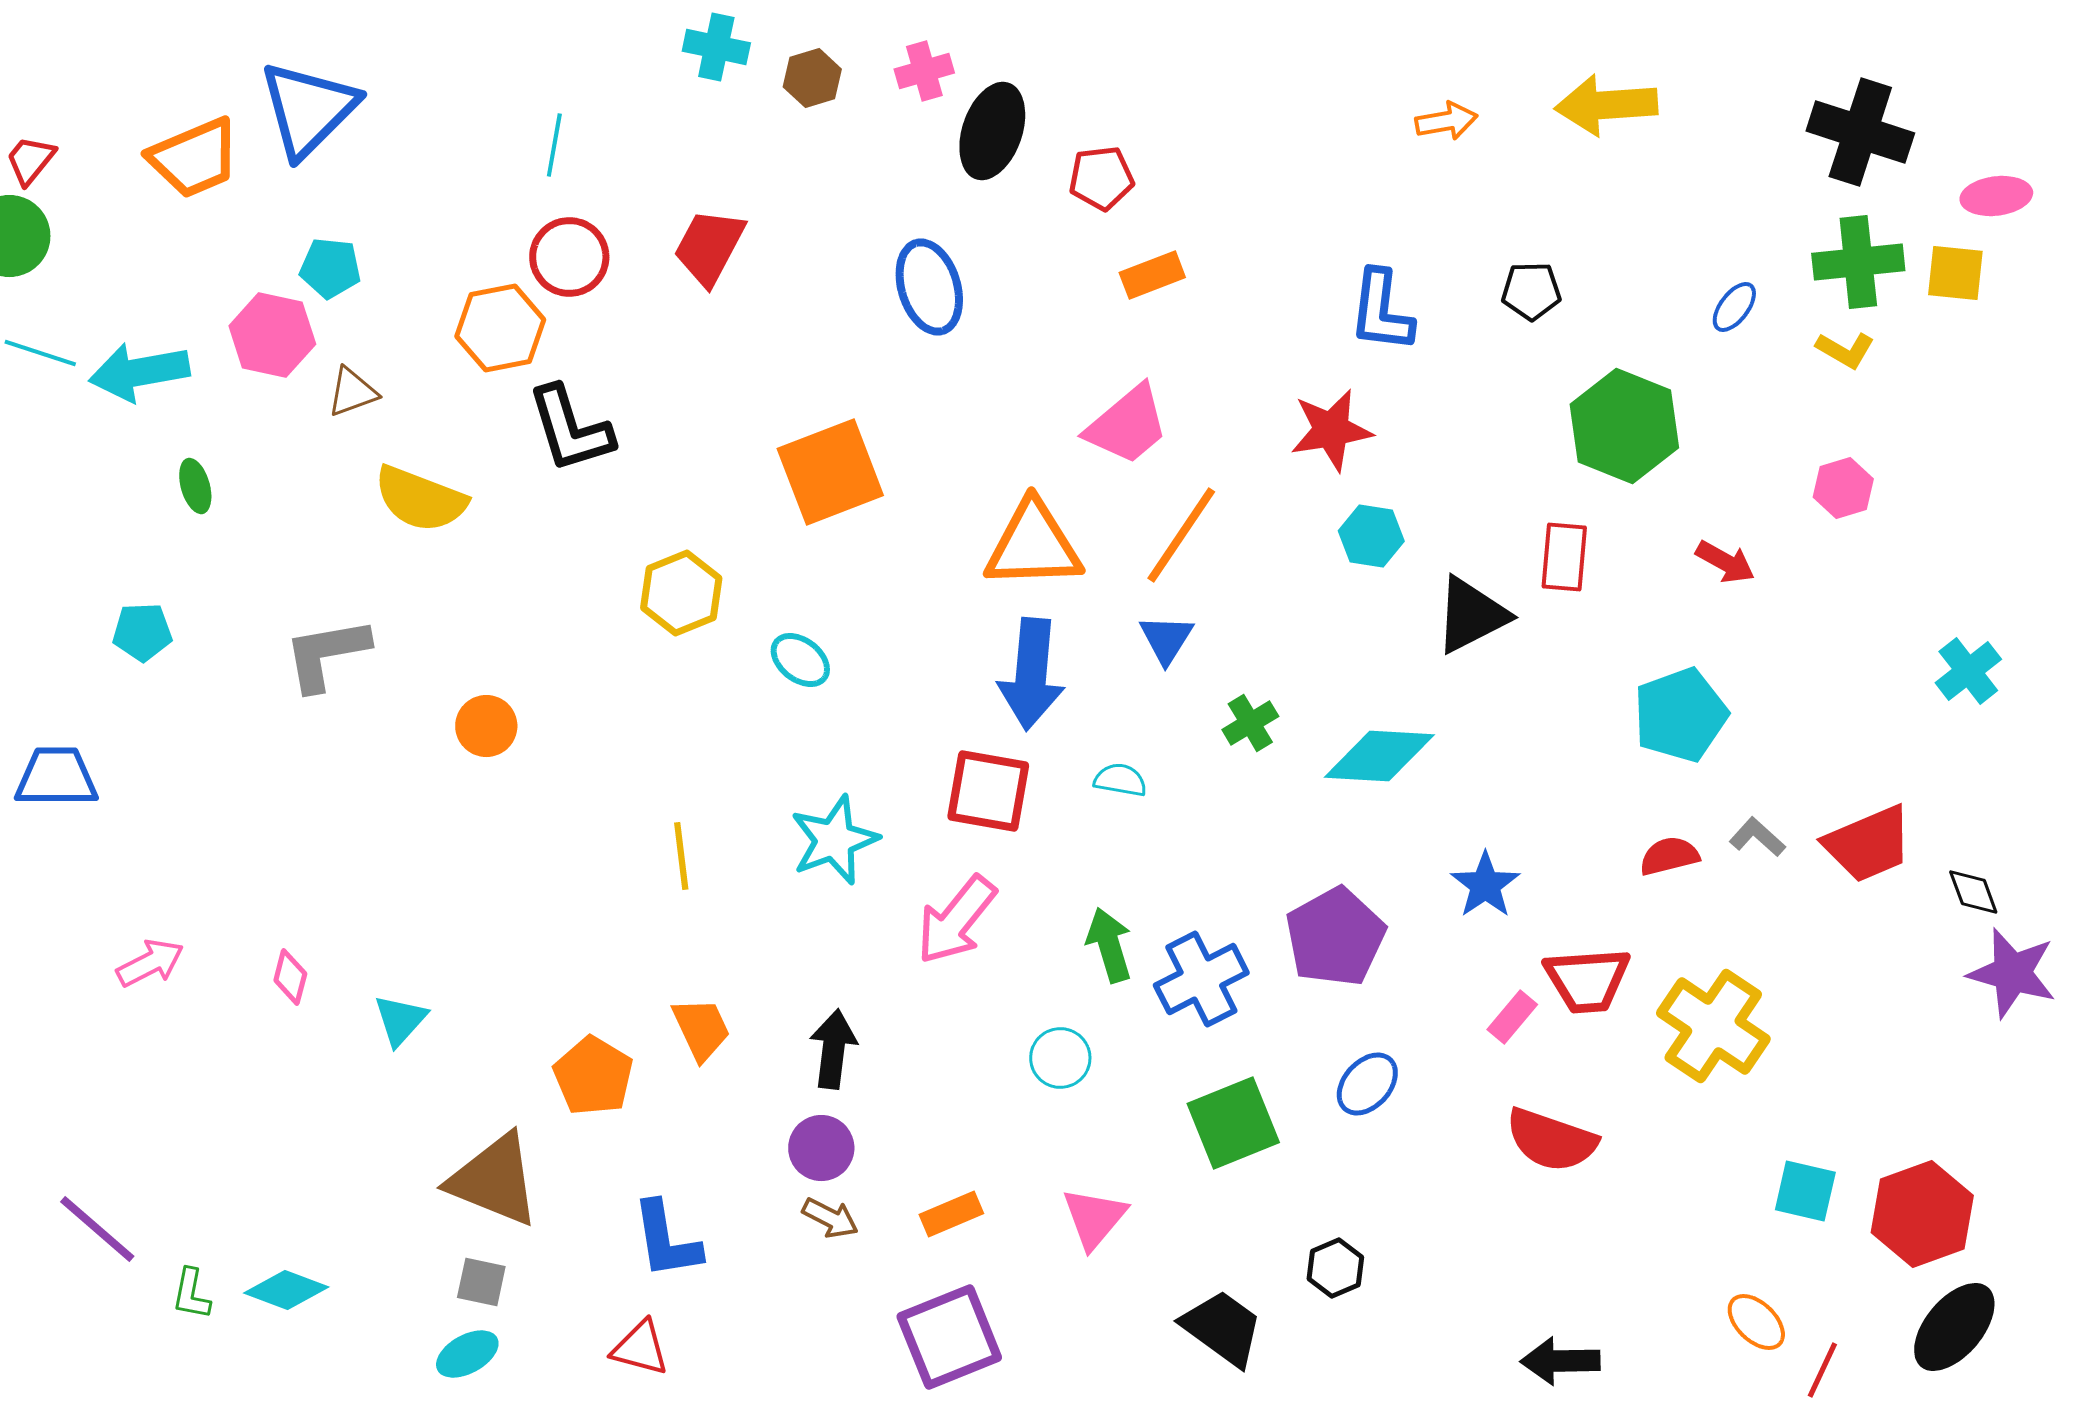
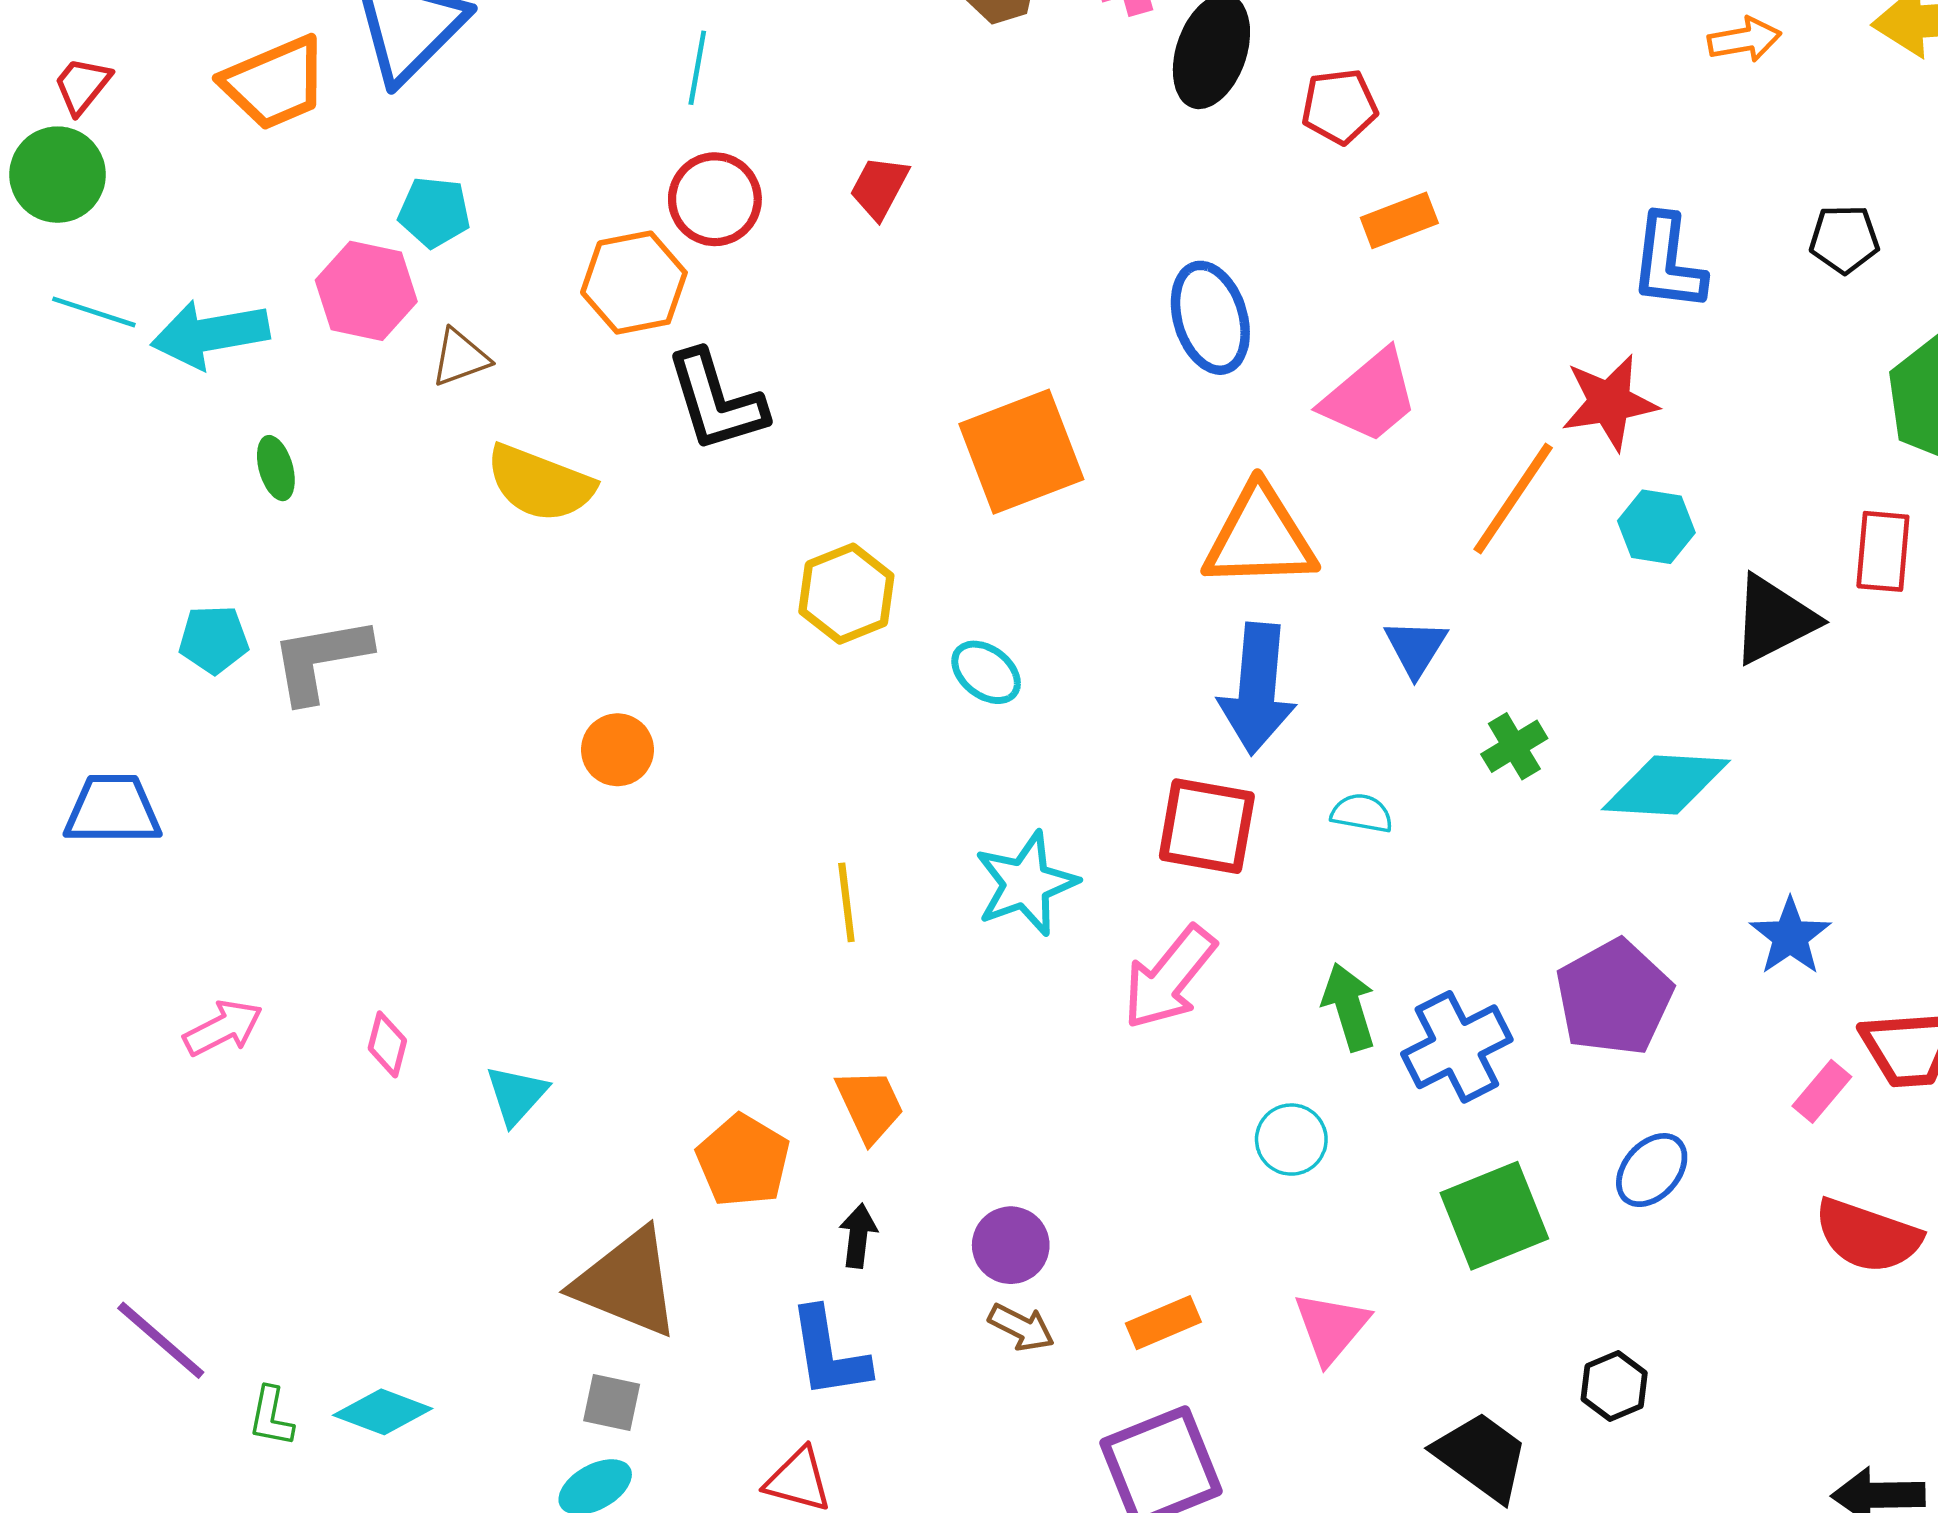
red trapezoid: (709, 247) -> (879, 187), size x0.7
blue ellipse: (929, 287) -> (1210, 318), moved
orange line: (1181, 535) -> (1513, 499), moved
gray L-shape: (326, 654) -> (320, 659), moved
black arrow: (833, 1049) -> (858, 1236), moved, size x0.7

